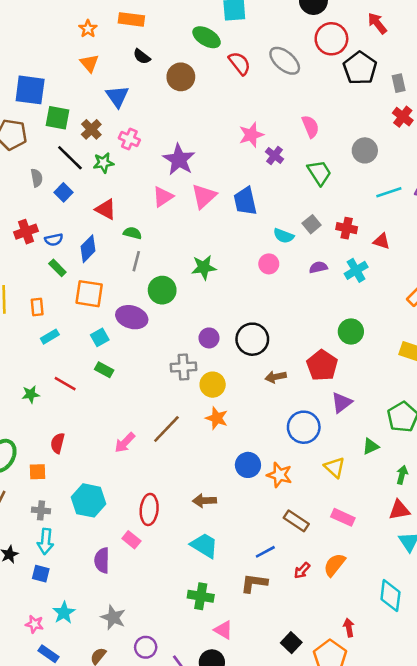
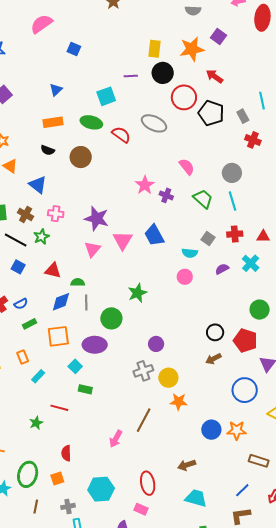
orange rectangle: (131, 19) -> (53, 122), moved
cyan line: (389, 192) -> (233, 201), moved, turned -72
blue diamond: (88, 249) -> (61, 302), moved, turned 40
green rectangle: (57, 268) -> (29, 324), turned -56
black circle: (252, 339) -> (215, 332), moved, size x0.7

